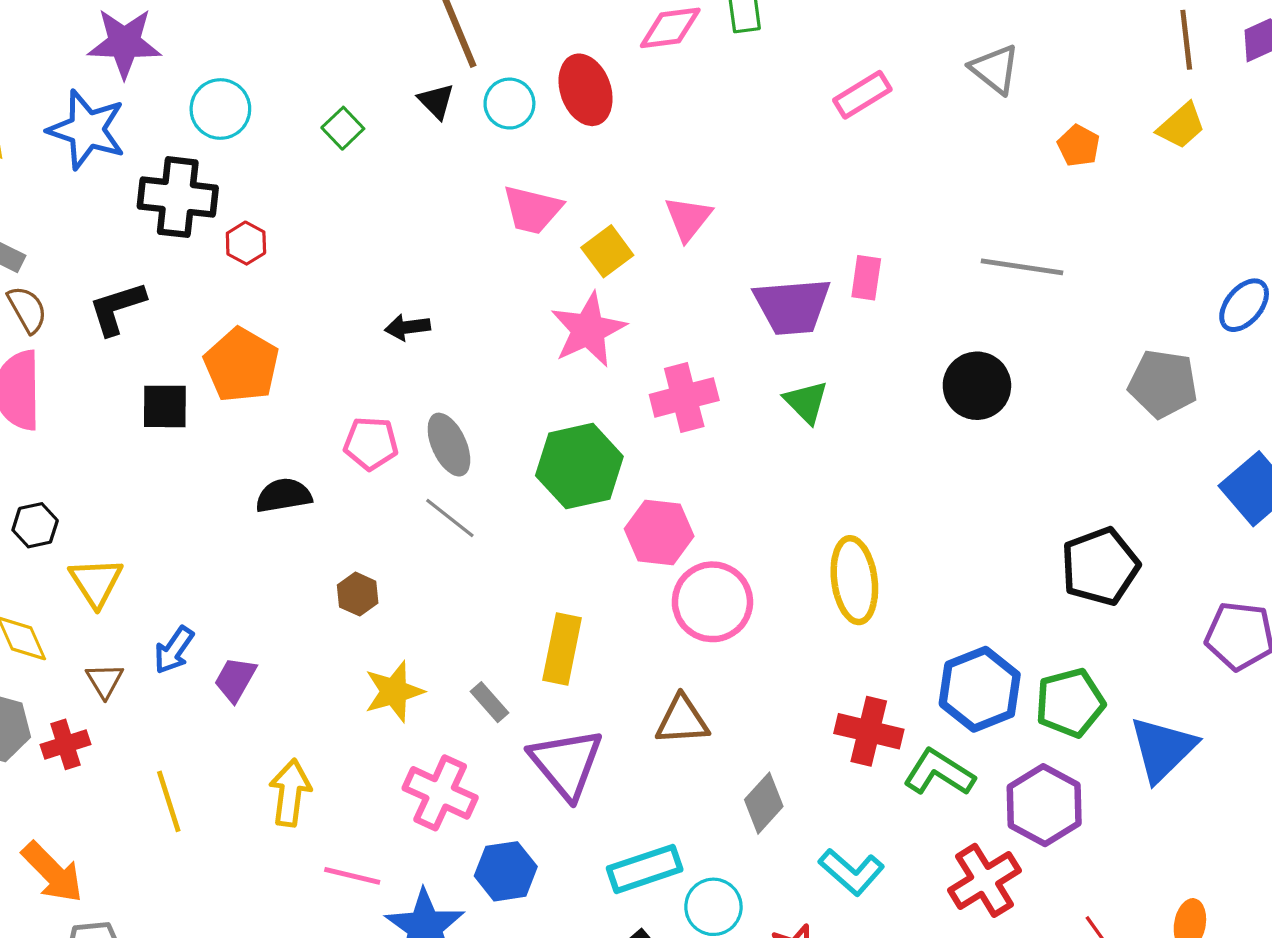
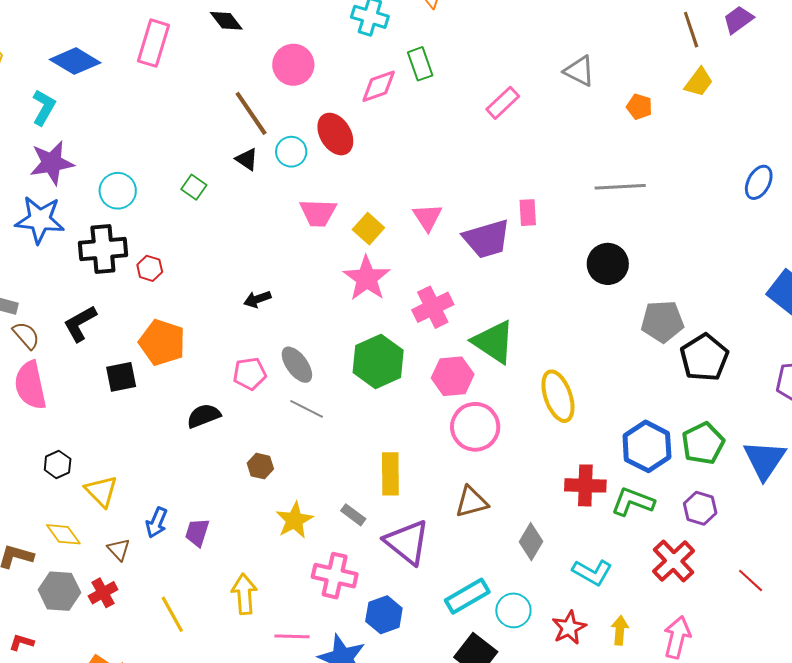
pink triangle: (688, 218) -> (427, 217), moved
gray pentagon: (1163, 384) -> (662, 322), moved
green triangle: (806, 402) -> (494, 342), moved, size x1.6
pink hexagon: (659, 532) -> (453, 376), moved
purple hexagon: (1044, 805) -> (700, 508), size x0.7

